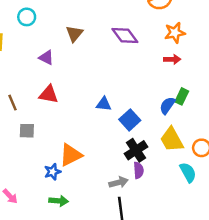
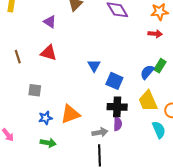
blue triangle: (104, 104) -> (94, 66), turned 48
blue square: (130, 120) -> (114, 81), turned -30
gray square: (27, 131) -> (35, 90), moved
black cross: (136, 150) -> (117, 107), turned 30
orange triangle: (71, 155) -> (70, 114), moved

